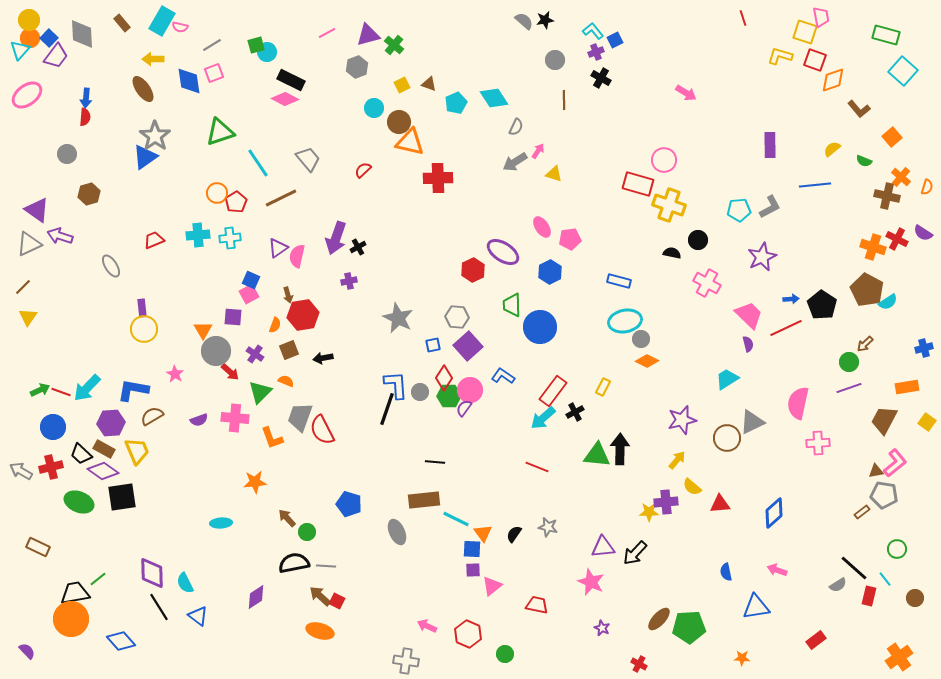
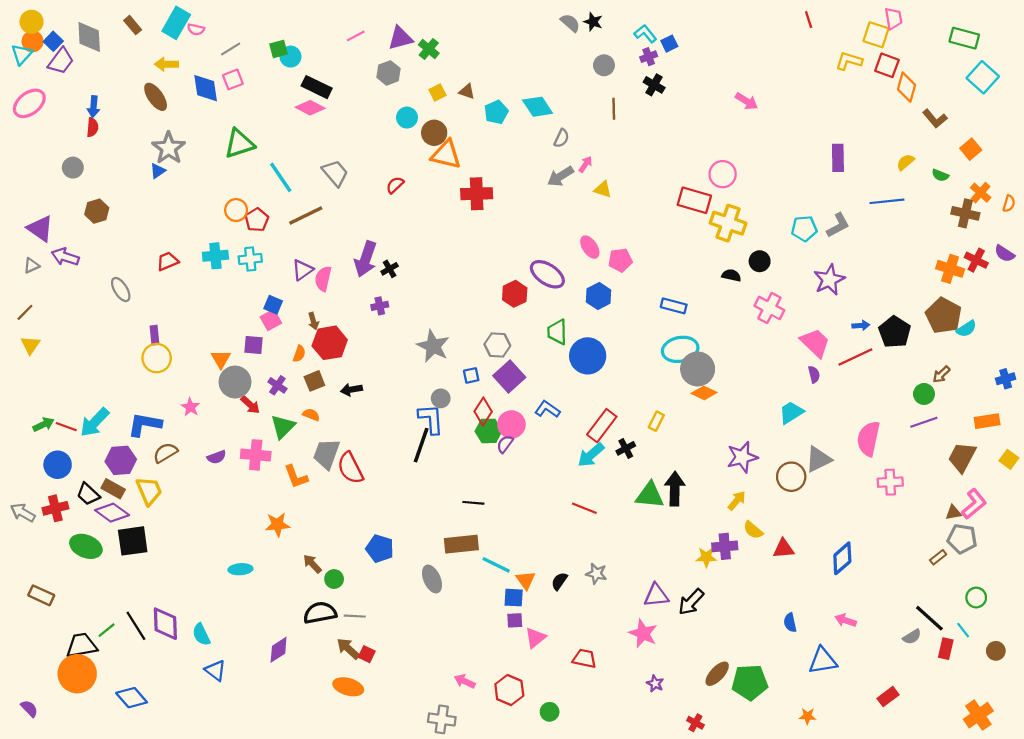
black star: (545, 20) -> (593, 22), turned 30
orange diamond: (833, 80) -> (907, 87), turned -56
blue triangle: (145, 157) -> (158, 171), size x0.6
gray triangle: (29, 244) -> (31, 266), size x0.6
gray circle: (641, 339) -> (698, 369), size x1.8
gray circle: (420, 392) -> (441, 398), moved
black line: (159, 607) -> (136, 626), moved

